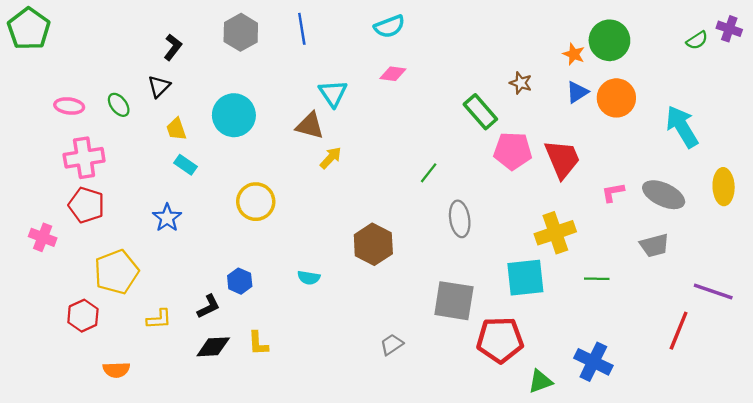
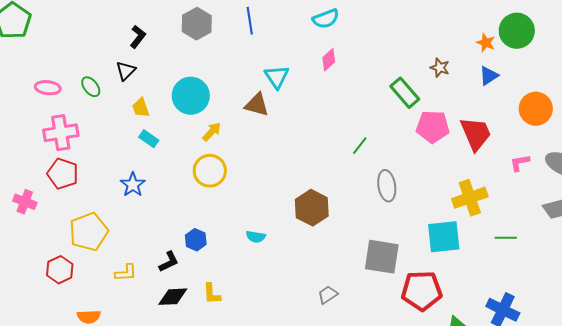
pink diamond: (393, 74) -> (329, 60), turned -50
orange circle: (616, 98) -> (536, 109), moved
yellow arrow: (331, 158) -> (212, 132), moved

